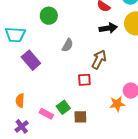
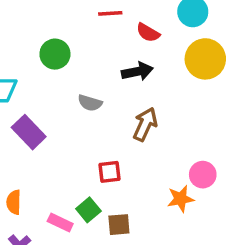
black arrow: (108, 28) -> (137, 71), moved
gray semicircle: (68, 45) -> (90, 103), turned 80
red square: (84, 80) -> (109, 172), moved

